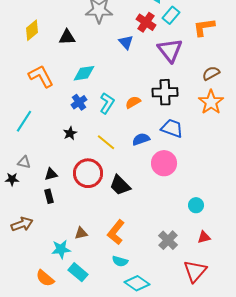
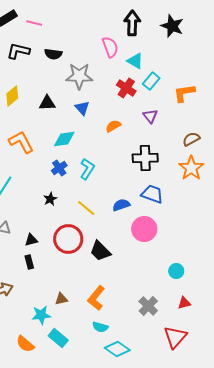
blue triangle: (126, 42) -> (82, 108), moved
purple triangle: (170, 50) -> (150, 116), size x0.6
orange semicircle: (133, 102) -> (113, 126), moved

